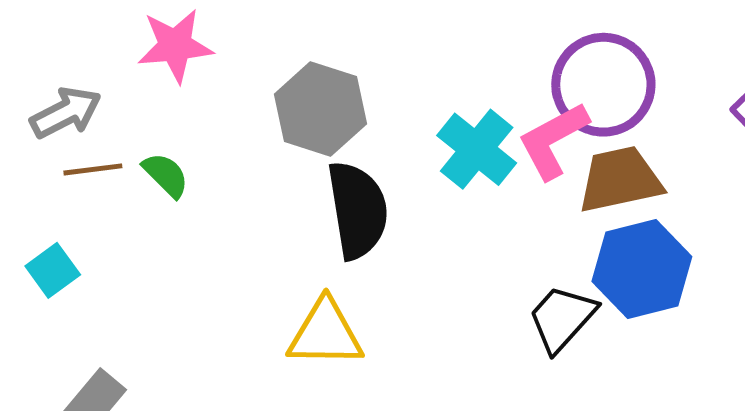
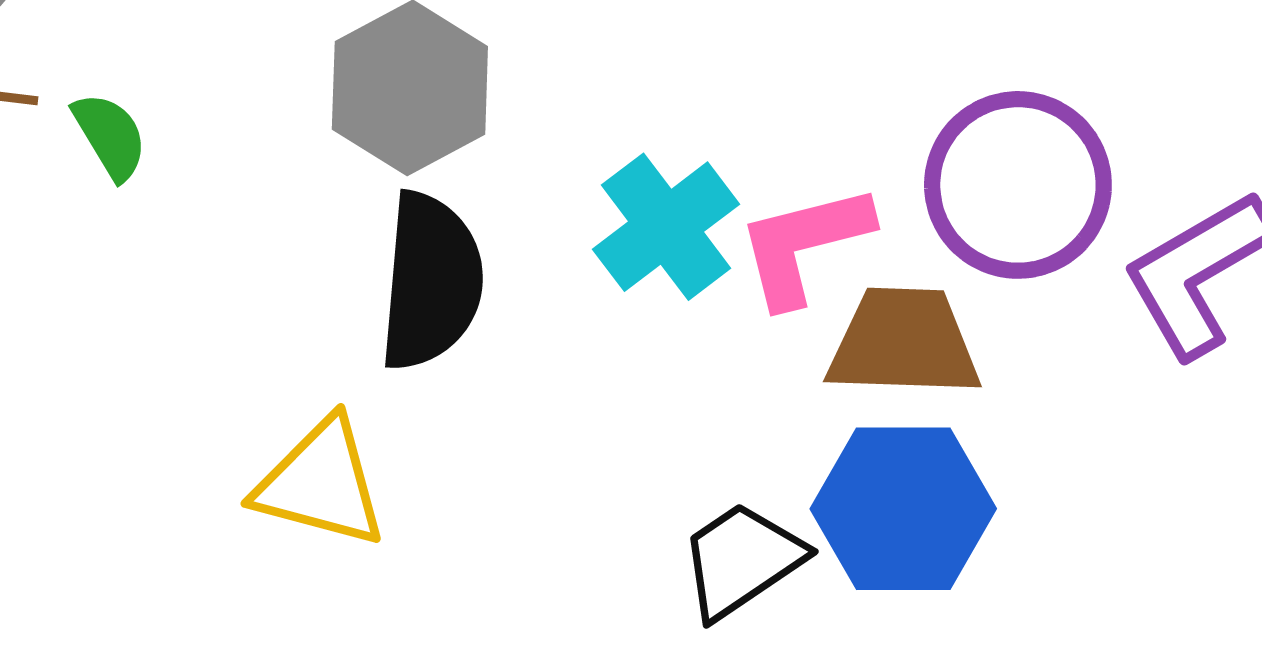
purple circle: (603, 85) -> (1018, 185), moved

